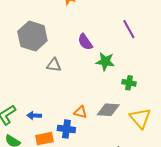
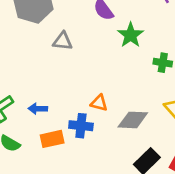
green star: (105, 62) -> (131, 35), turned 30
gray diamond: (108, 110) -> (133, 120), moved

